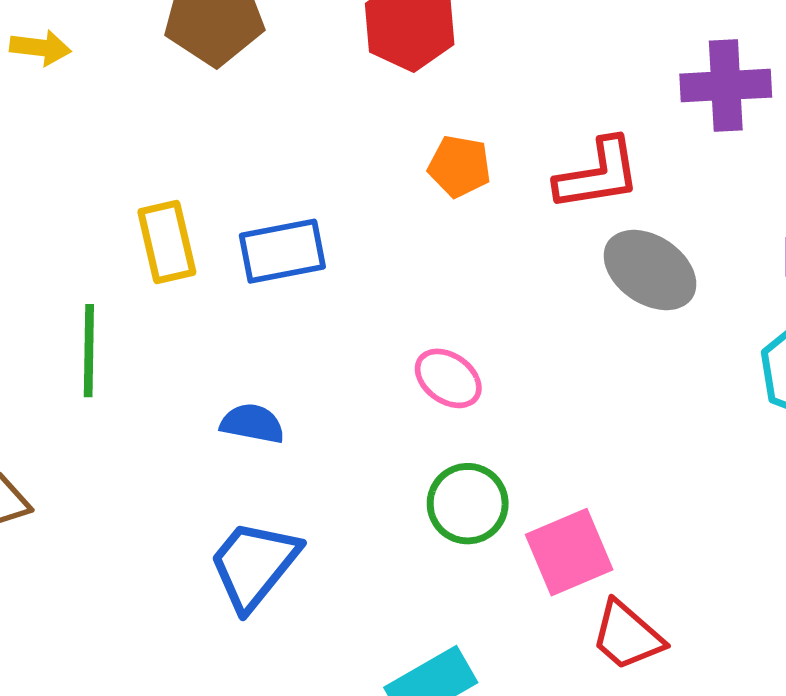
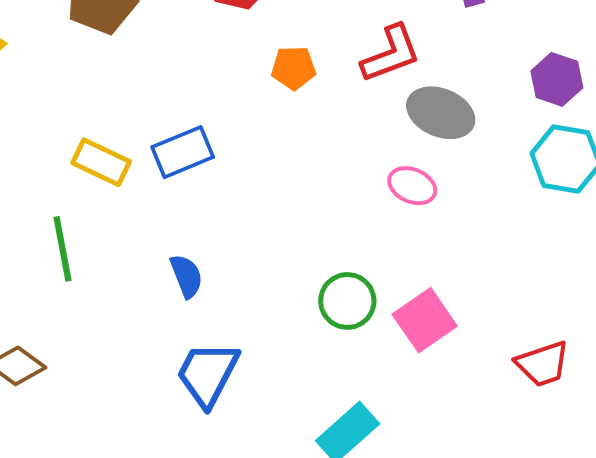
yellow rectangle: (167, 242) -> (101, 162), turned -40
pink ellipse: (448, 378) -> (412, 186), moved
blue semicircle: (252, 424) -> (186, 276), turned 69
red trapezoid: (627, 636) -> (543, 364), moved, turned -48

